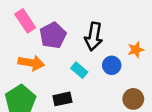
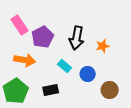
orange star: (136, 50) -> (103, 46), moved
blue circle: (112, 65) -> (88, 74), moved

